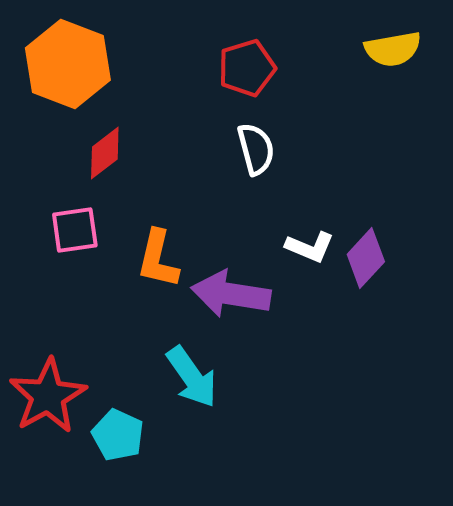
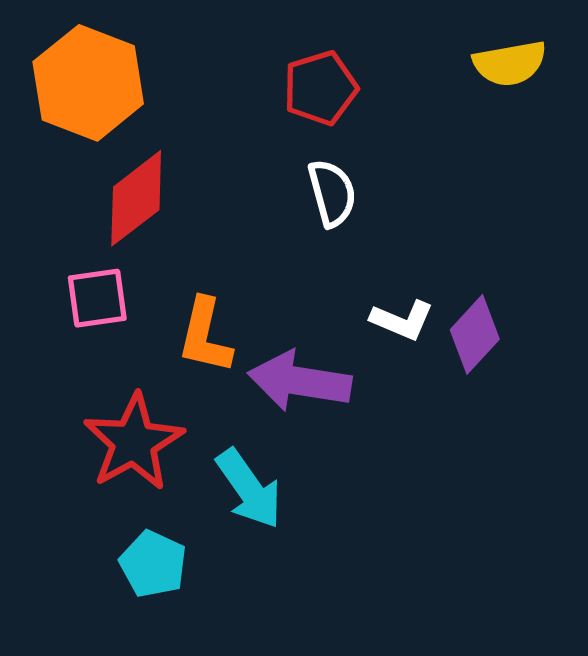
red diamond: (105, 153) -> (136, 198), size x1.4
red star: (48, 396) -> (134, 442), moved

